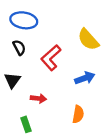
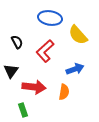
blue ellipse: (24, 20) -> (50, 18), moved
red arrow: (38, 98) -> (34, 87), size x1.6
orange semicircle: (78, 114) -> (64, 92), moved

